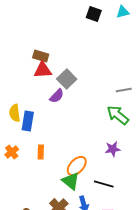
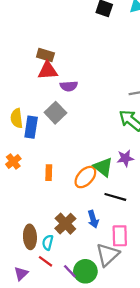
gray square: (67, 79) -> (55, 113), moved
purple semicircle: (57, 96) -> (69, 86), moved, turned 42
orange rectangle: (41, 152) -> (49, 173), moved
green triangle: (71, 181) -> (103, 167), moved

